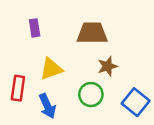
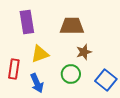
purple rectangle: (35, 28) -> (27, 22), size x1.6

